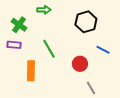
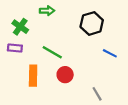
green line: (49, 49) -> (52, 52), turned -30
red circle: (80, 64) -> (65, 75), moved

